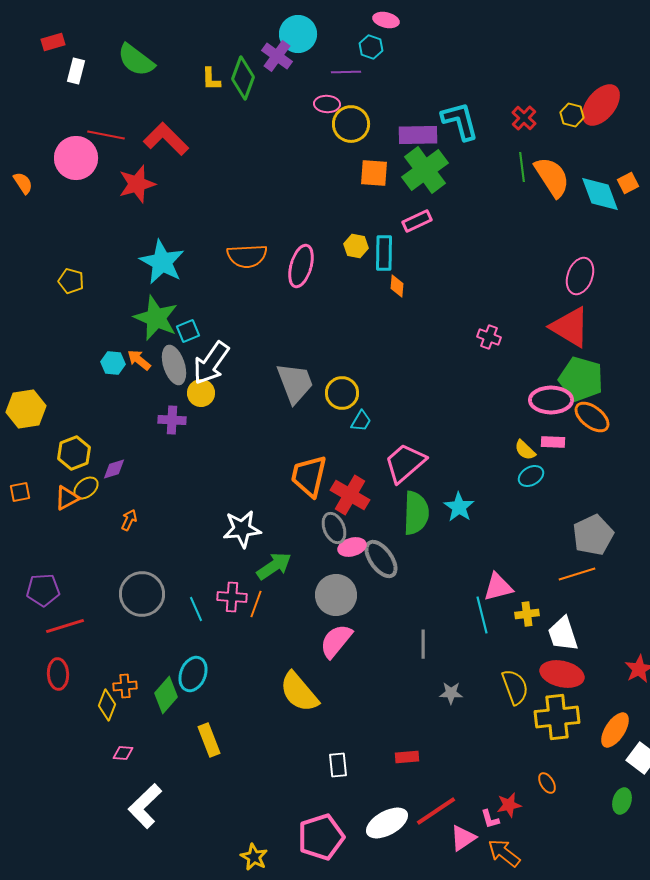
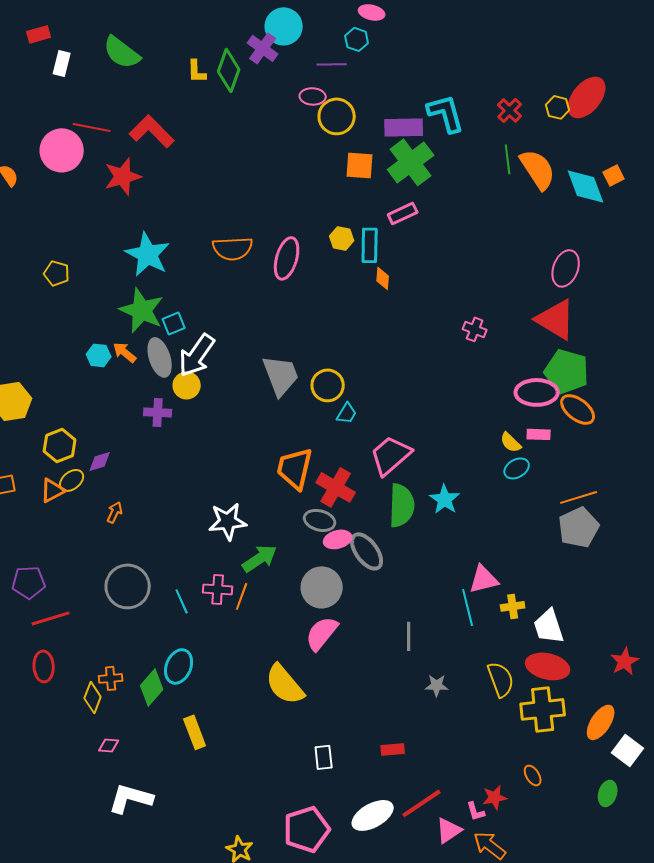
gray ellipse: (334, 528) -> (320, 520), turned -52
orange line: (577, 574) -> (579, 497), moved
white L-shape: (145, 806) -> (131, 798), turned 60

